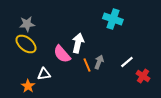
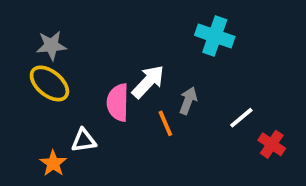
white arrow: (78, 43) -> (148, 82), turned 30
pink semicircle: (62, 54) -> (118, 103), turned 42
gray arrow: (99, 62) -> (188, 101), moved

